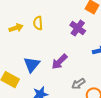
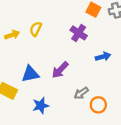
yellow semicircle: (38, 23) -> (36, 29), turned 32
blue triangle: (32, 65) -> (30, 74), turned 42

